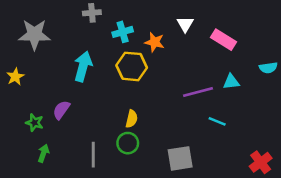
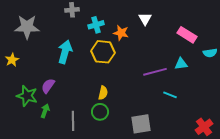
pink rectangle: (224, 40) -> (187, 35), moved
green star: (34, 123) -> (27, 96), size x1.5
green arrow: (43, 153) -> (45, 111), moved

